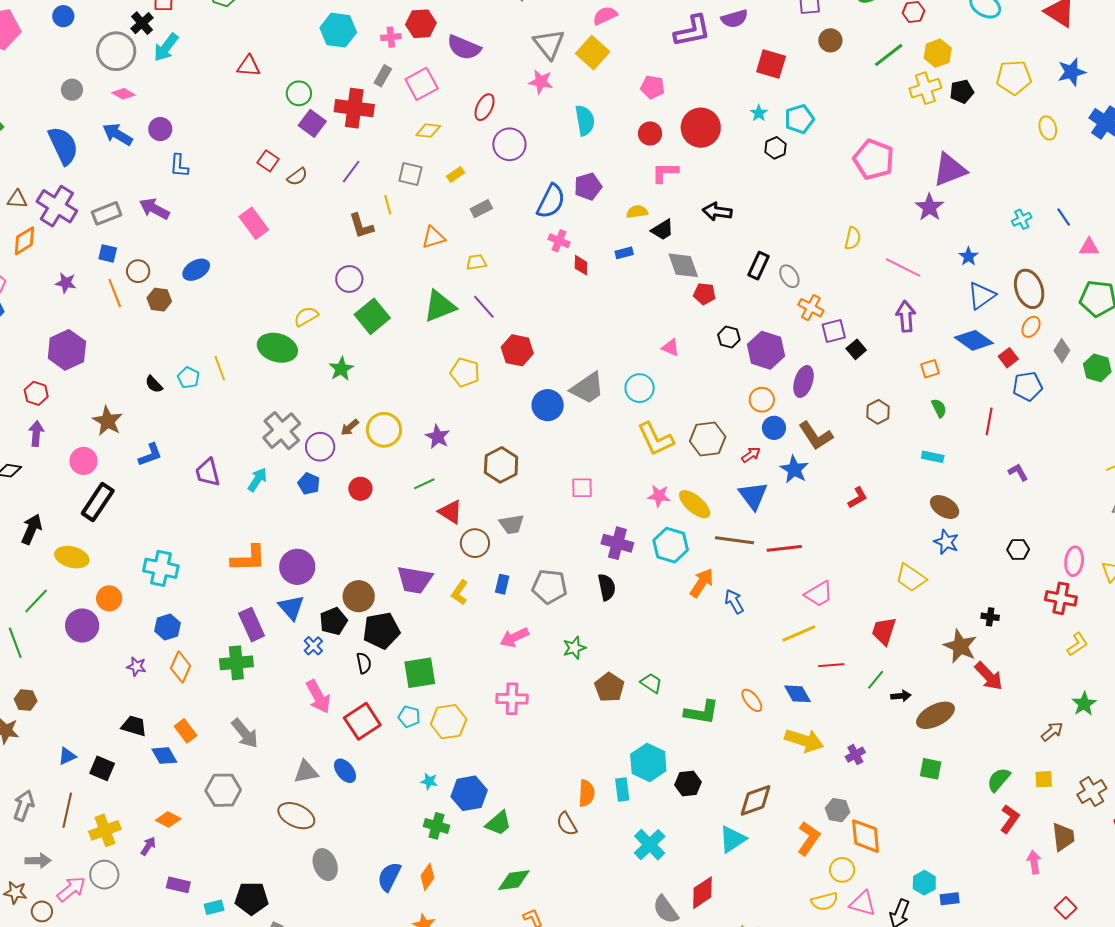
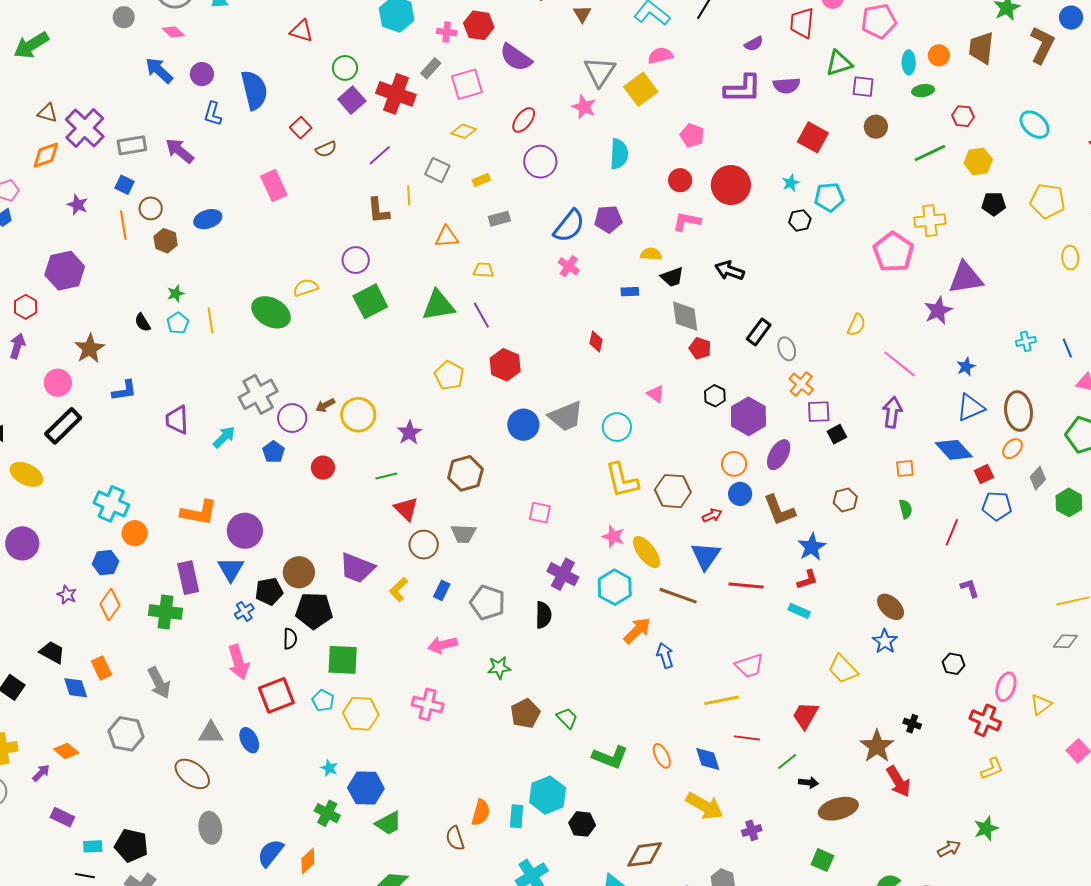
yellow cross: (925, 88) -> (930, 221), moved
blue semicircle: (63, 146) -> (254, 90), moved
red diamond: (581, 265) -> (596, 342), moved
green star: (341, 369) -> (176, 294), moved, size x0.7
cyan rectangle: (933, 457) -> (799, 611), moved
blue star: (794, 469) -> (812, 547), moved
red line: (784, 548) -> (746, 586), moved
orange circle: (109, 598) -> (135, 533), moved

